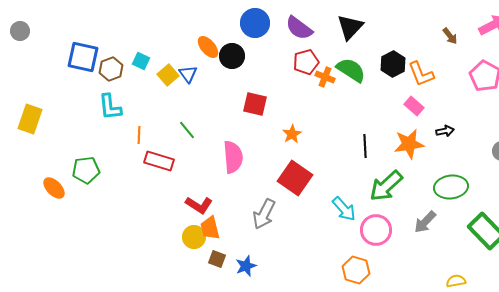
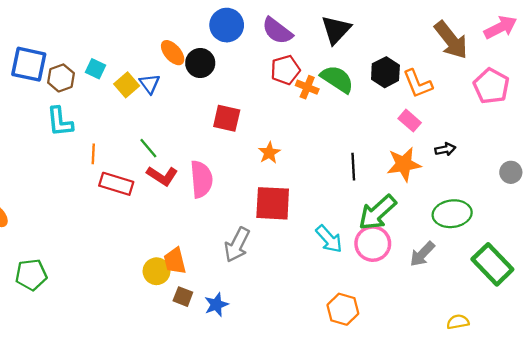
brown arrow: (450, 36) -> (451, 40), size x2.0
green pentagon: (86, 170) -> (31, 275), moved
red square: (295, 178) -> (273, 203), turned -32
red L-shape: (199, 205) -> (162, 176), moved
pink circle: (376, 230) -> (373, 244), moved

